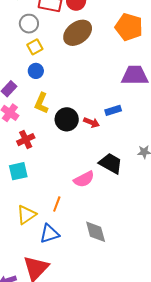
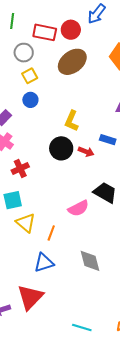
yellow L-shape: (41, 103) -> (72, 121), moved
blue rectangle: (113, 110) -> (108, 140), turned 35
yellow triangle: (26, 215) -> (26, 223), moved, turned -45

